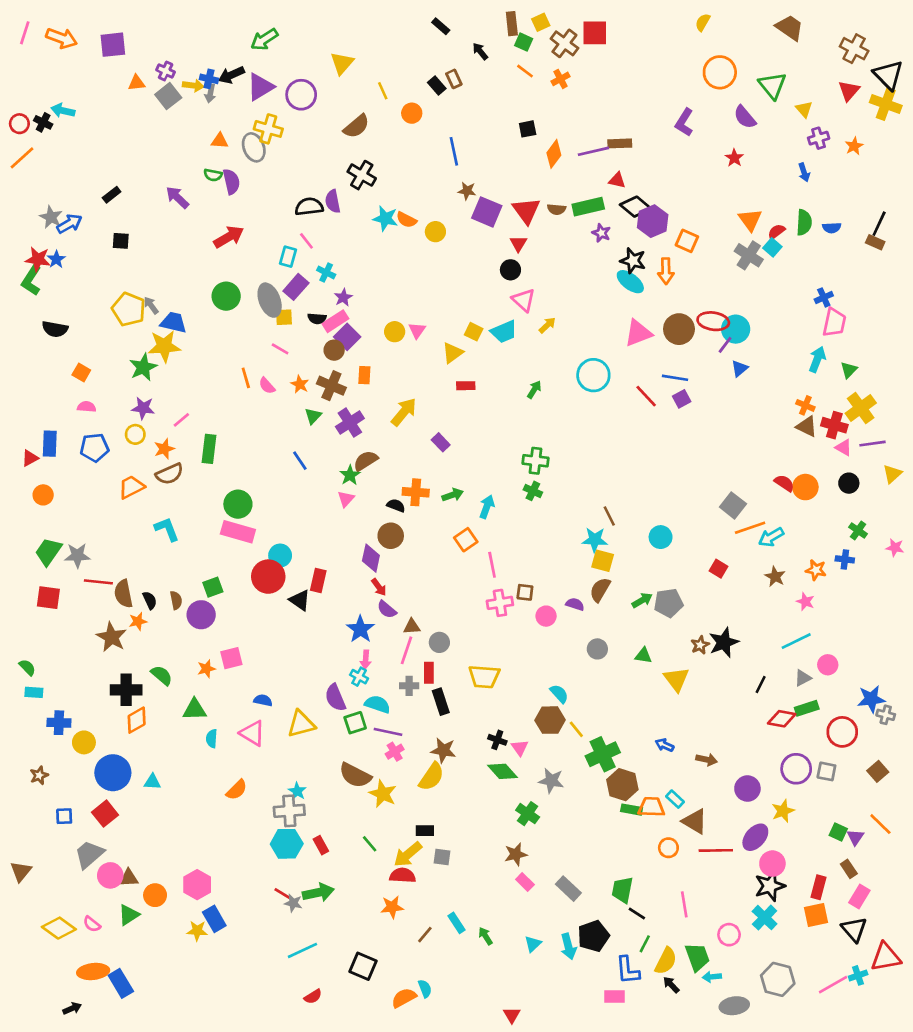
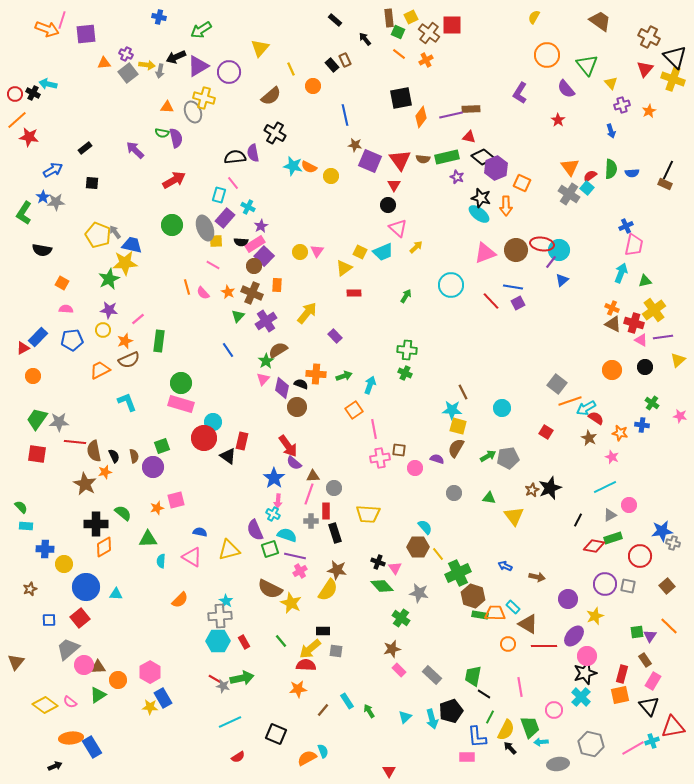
pink line: (25, 33) -> (62, 20), moved
blue cross: (209, 79) -> (159, 17), moved
black square: (528, 129) -> (401, 98), size x1.6
gray star: (51, 217) -> (56, 202), moved, turned -30
red star: (38, 259) -> (29, 137), moved
green triangle: (849, 370) -> (645, 281), turned 32
blue rectangle: (50, 444) -> (38, 337), turned 42
red semicircle: (784, 483) -> (596, 418), moved
purple diamond: (371, 558) -> (282, 388), moved
red arrow: (379, 587) -> (288, 446), size x1.6
green square: (838, 832) -> (637, 632), turned -32

